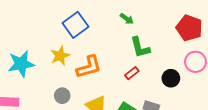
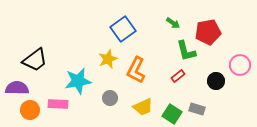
red pentagon: (189, 28) -> (208, 32), moved, turned -30
cyan star: (21, 64) -> (78, 81), moved
orange L-shape: (89, 67) -> (136, 70), turned 132

